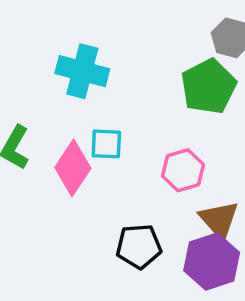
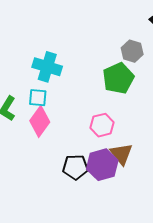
cyan square: (106, 144) -> (38, 98), moved
purple hexagon: (212, 261) -> (102, 165), moved

